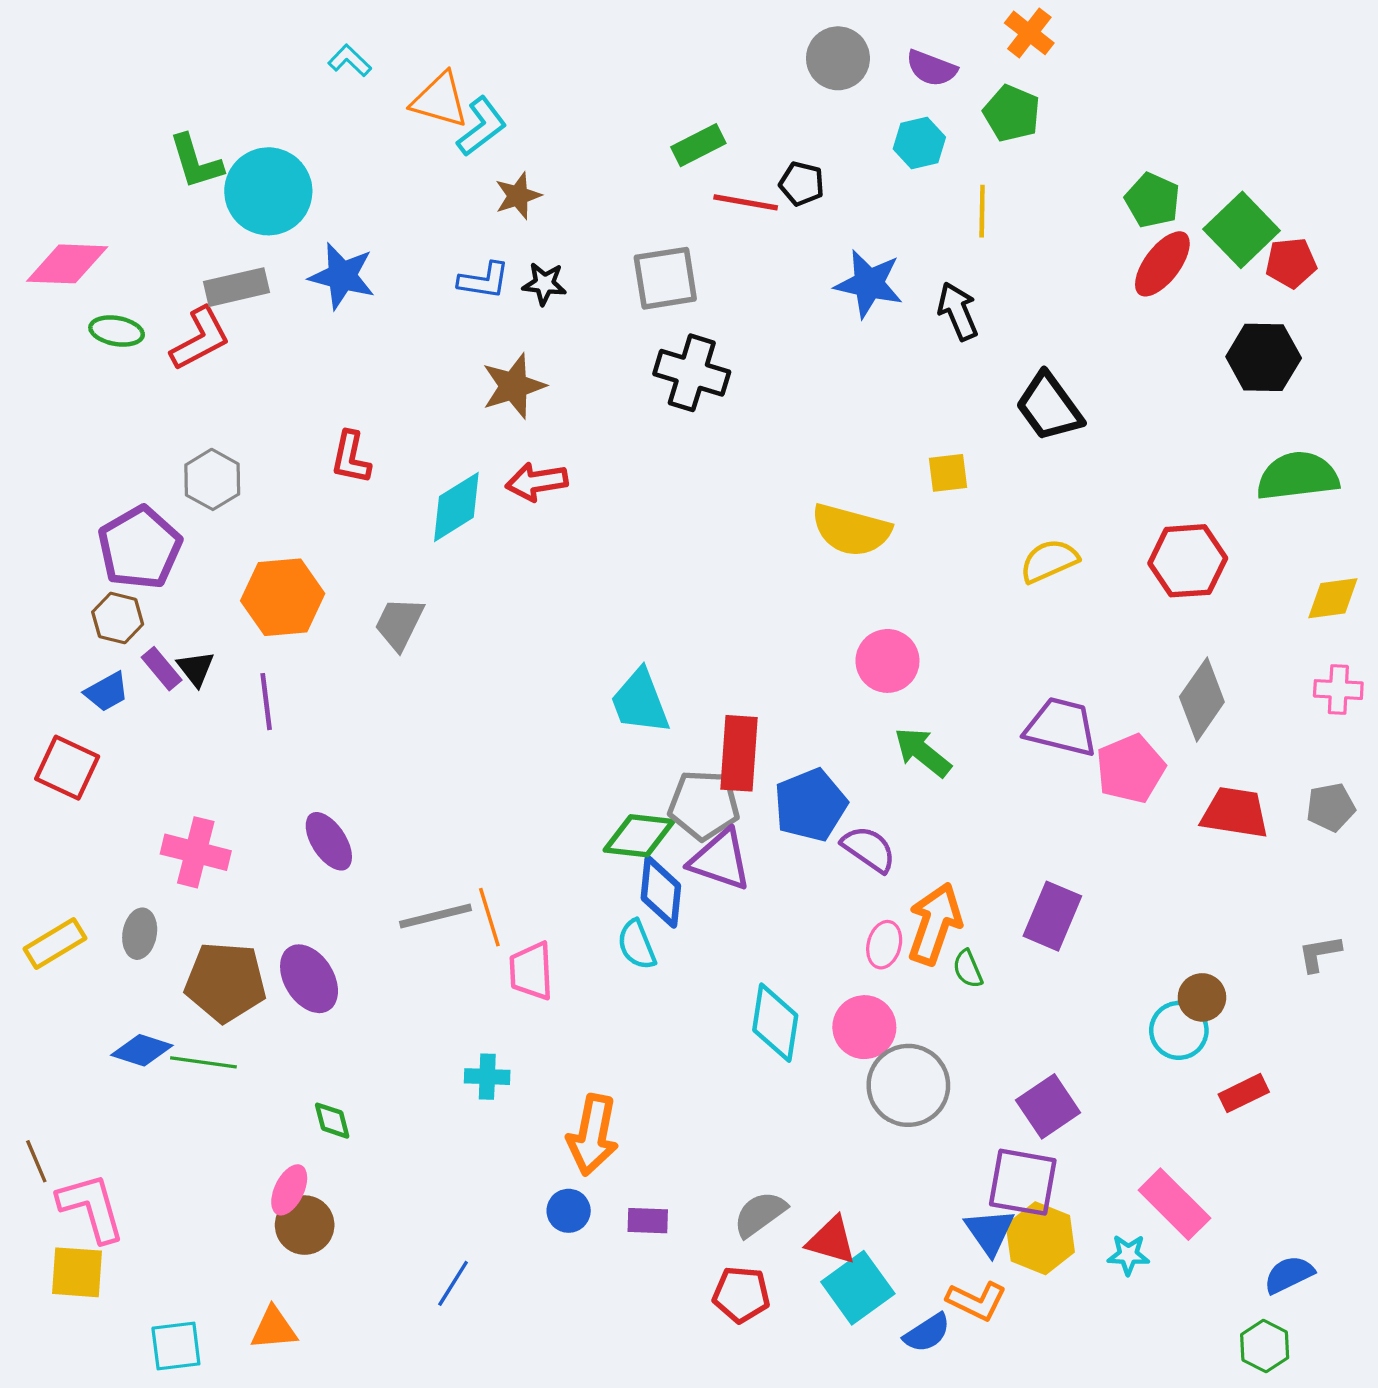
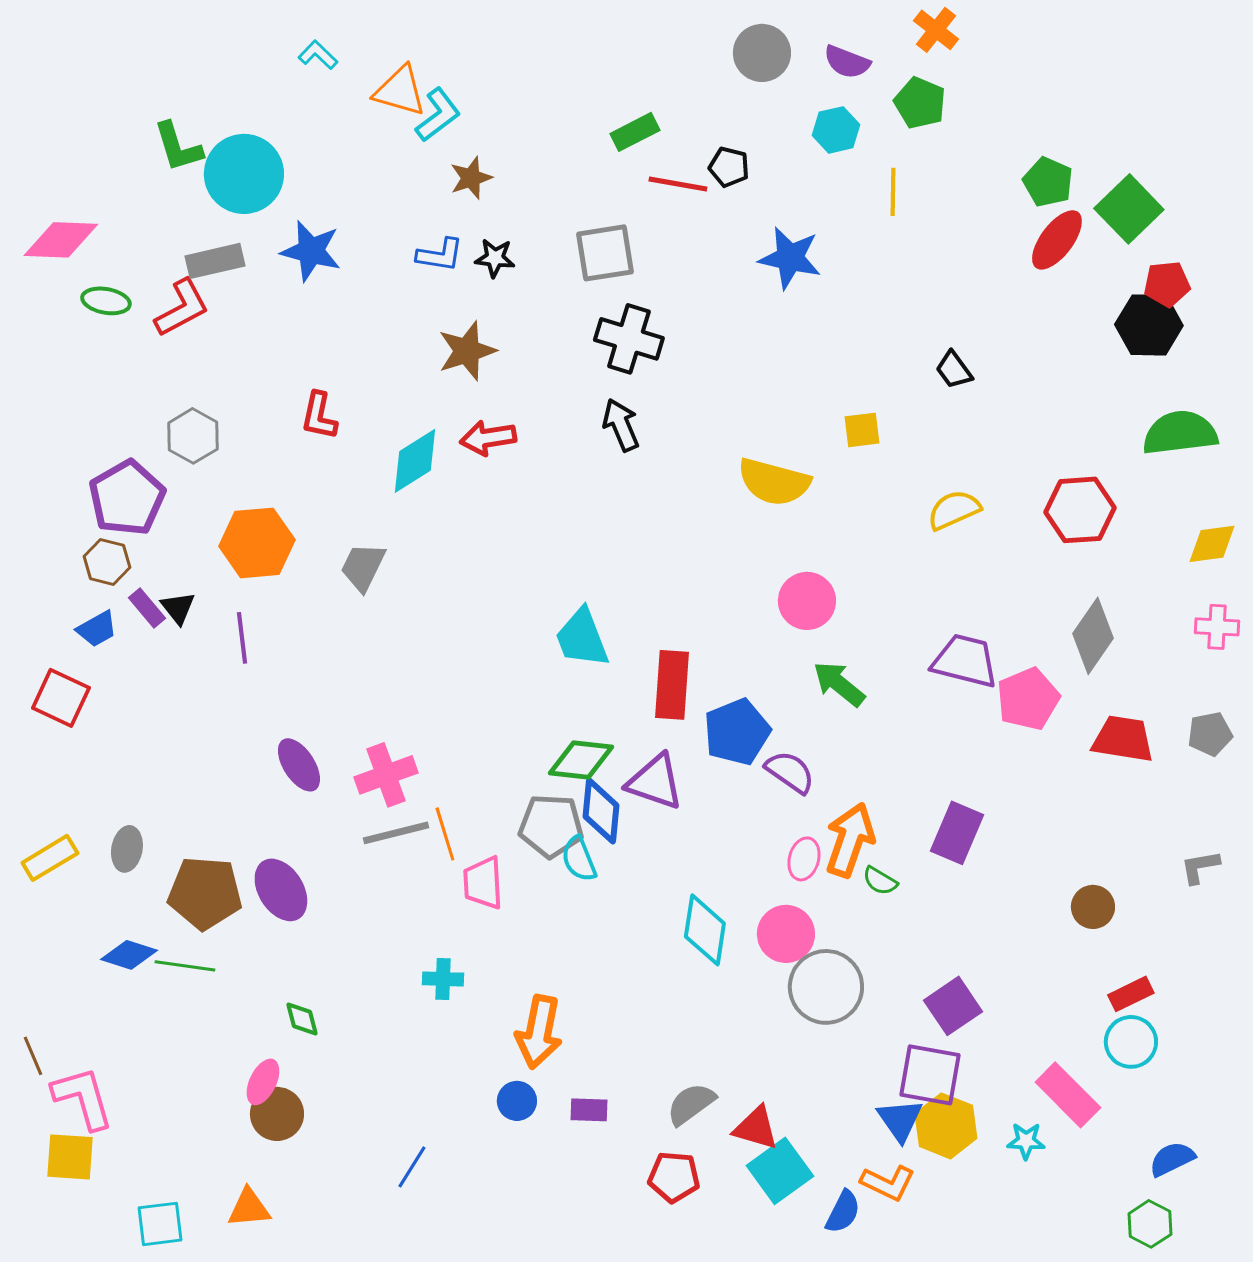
red pentagon: (1291, 263) -> (1167, 284), moved
black arrow: (958, 311) -> (621, 425), moved
black trapezoid: (1049, 407) -> (954, 370), size x0.6
gray pentagon: (704, 805) -> (551, 826), moved
pink cross: (196, 852) -> (386, 775), moved, turned -34
green semicircle: (968, 969) -> (880, 881), turned -36
cyan circle: (1179, 1030) -> (1131, 1042), moved
blue semicircle: (927, 1333) -> (843, 1212), turned -30

